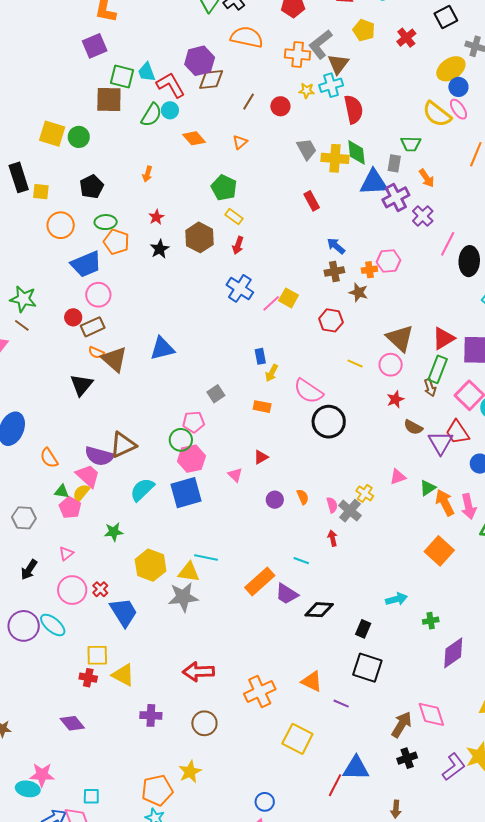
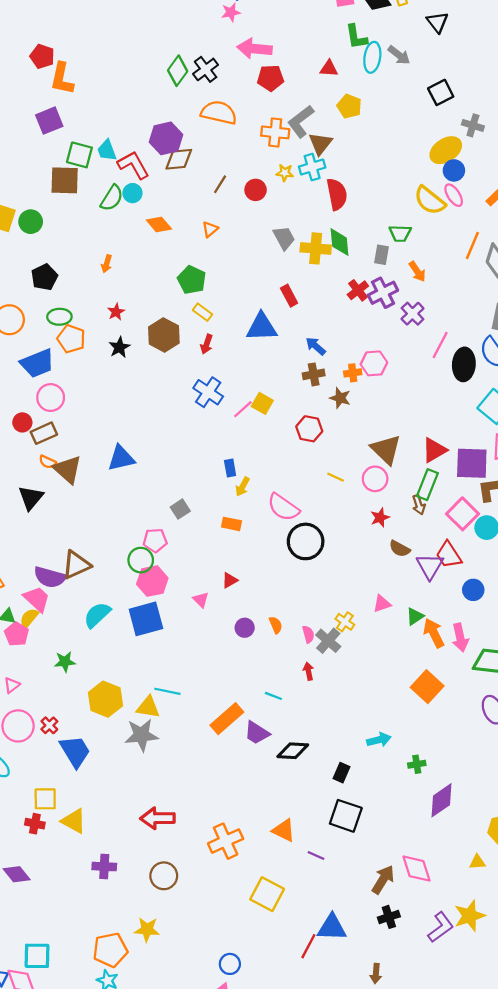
red cross: (406, 38) -> (358, 290), moved
blue triangle: (374, 182) -> (262, 327), moved
yellow star: (190, 772) -> (147, 930), turned 30
cyan square: (91, 796) -> (37, 956), size x1.5

